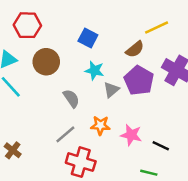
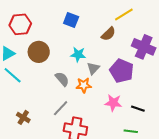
blue square: (88, 38) -> (71, 20), moved
purple pentagon: (139, 80) -> (122, 71), moved
orange star: (100, 125) -> (84, 85), moved
brown cross: (13, 150) -> (23, 117), moved

